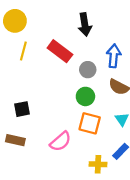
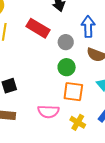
pink semicircle: (60, 141) -> (48, 112), turned 50
yellow cross: (98, 164) -> (78, 122), moved, turned 35

